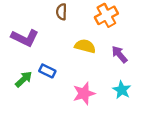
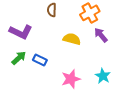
purple arrow: (119, 54) -> (101, 35), moved
green arrow: (24, 79) -> (19, 58), moved

